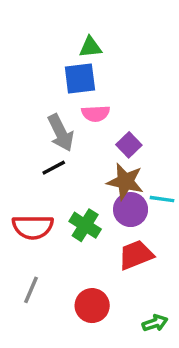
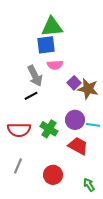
green triangle: (90, 47) -> (52, 27), size x1.6
brown star: (125, 182) -> (88, 89), moved
cyan line: (162, 199) -> (93, 125), moved
red trapezoid: (136, 255) -> (78, 146), turned 50
green arrow: (155, 323) -> (89, 185), turned -104

